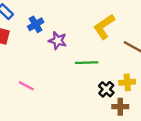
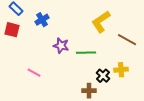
purple star: (58, 41) -> (61, 46), moved
brown cross: (120, 107) -> (89, 91), moved

